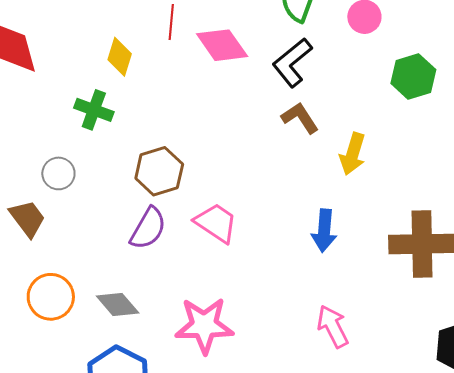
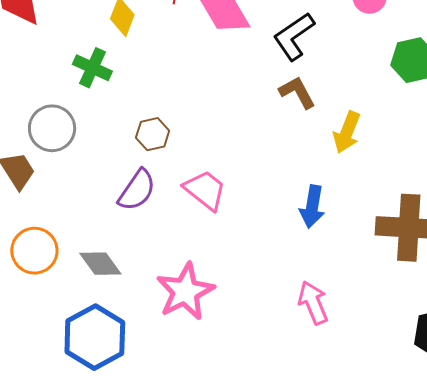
brown hexagon: (159, 171) -> (153, 134), size x0.7
gray circle: (58, 173) -> (52, 128), size x1.4
pink star: (204, 325) -> (185, 291), turned -30

